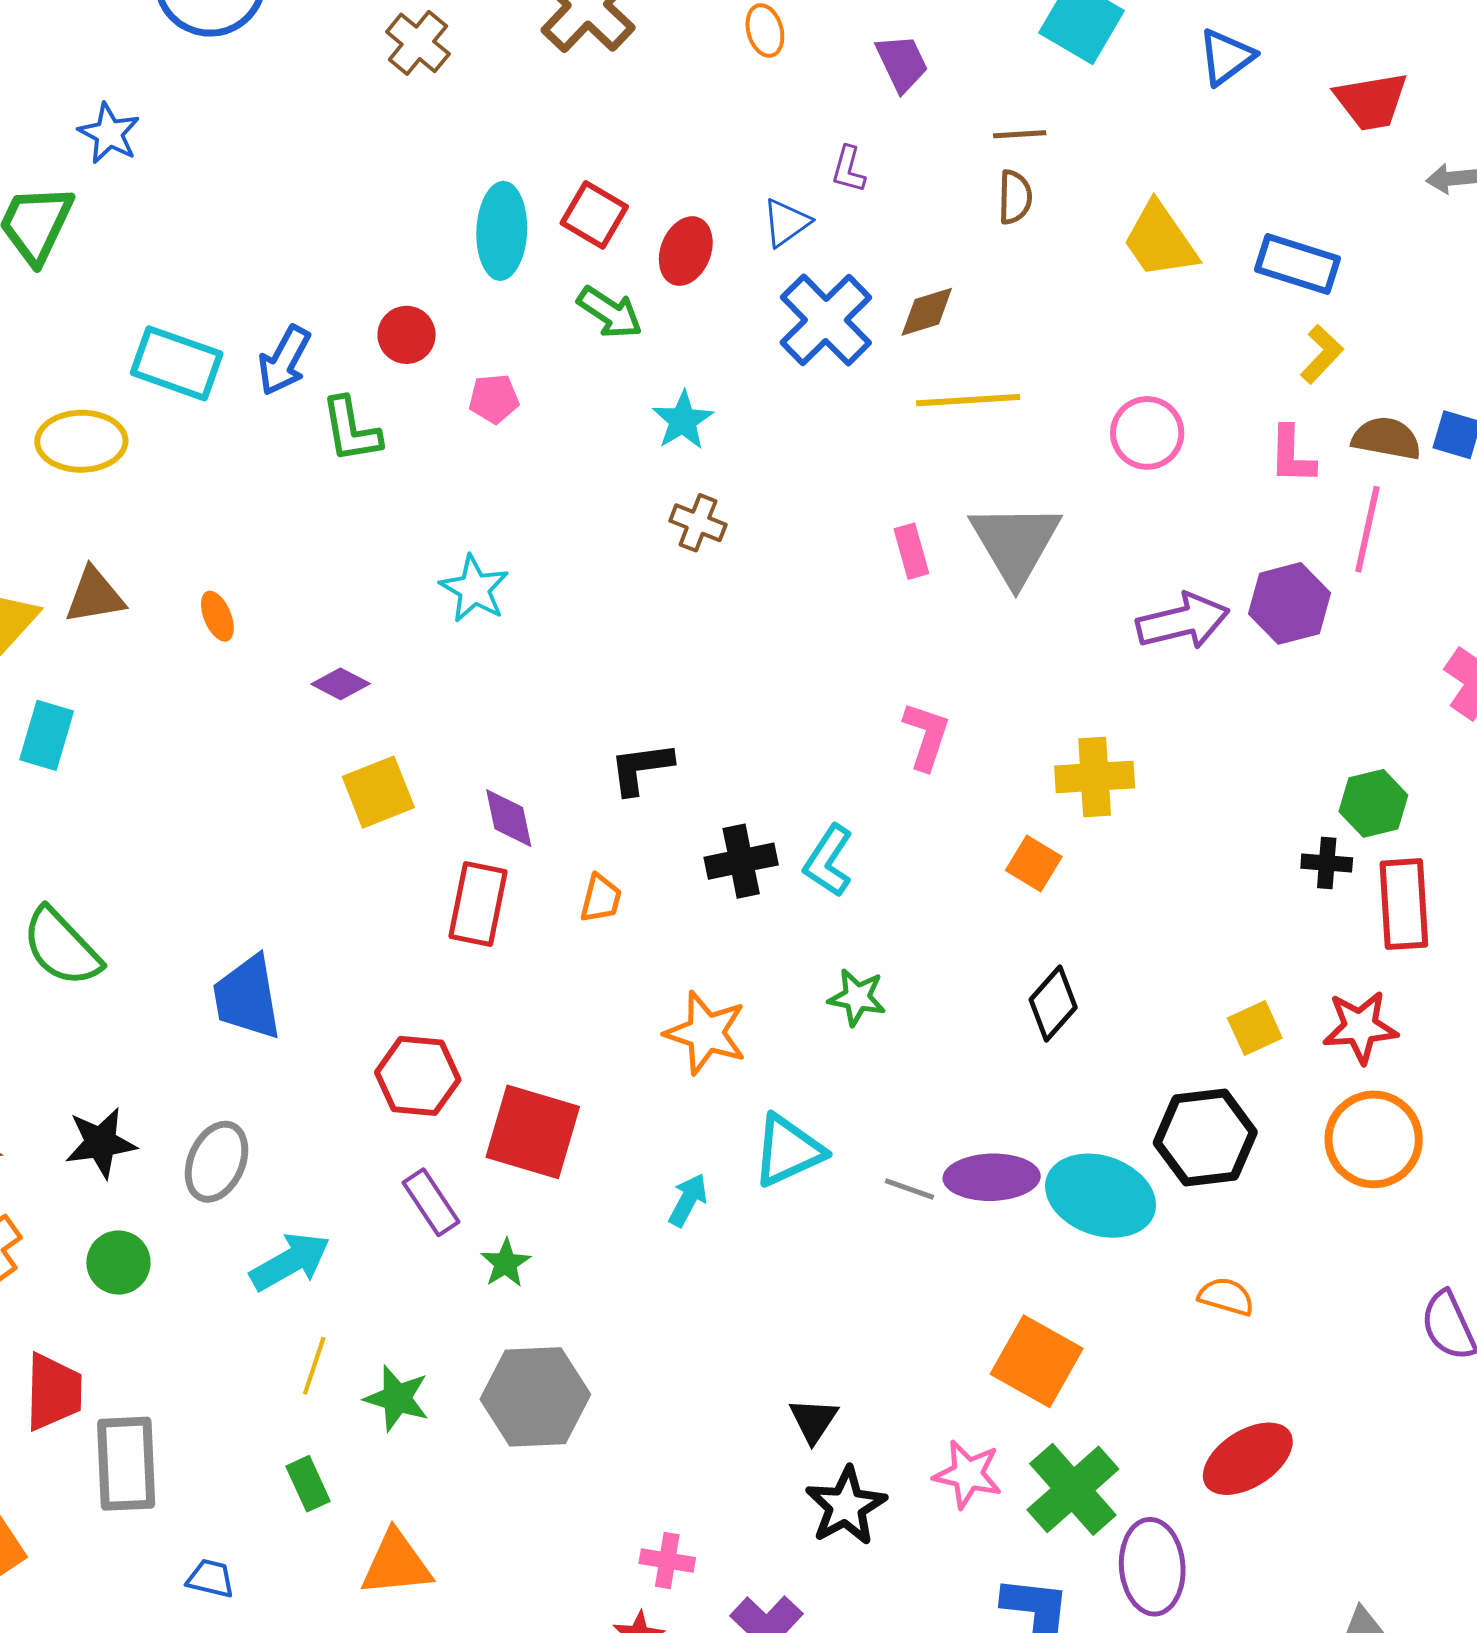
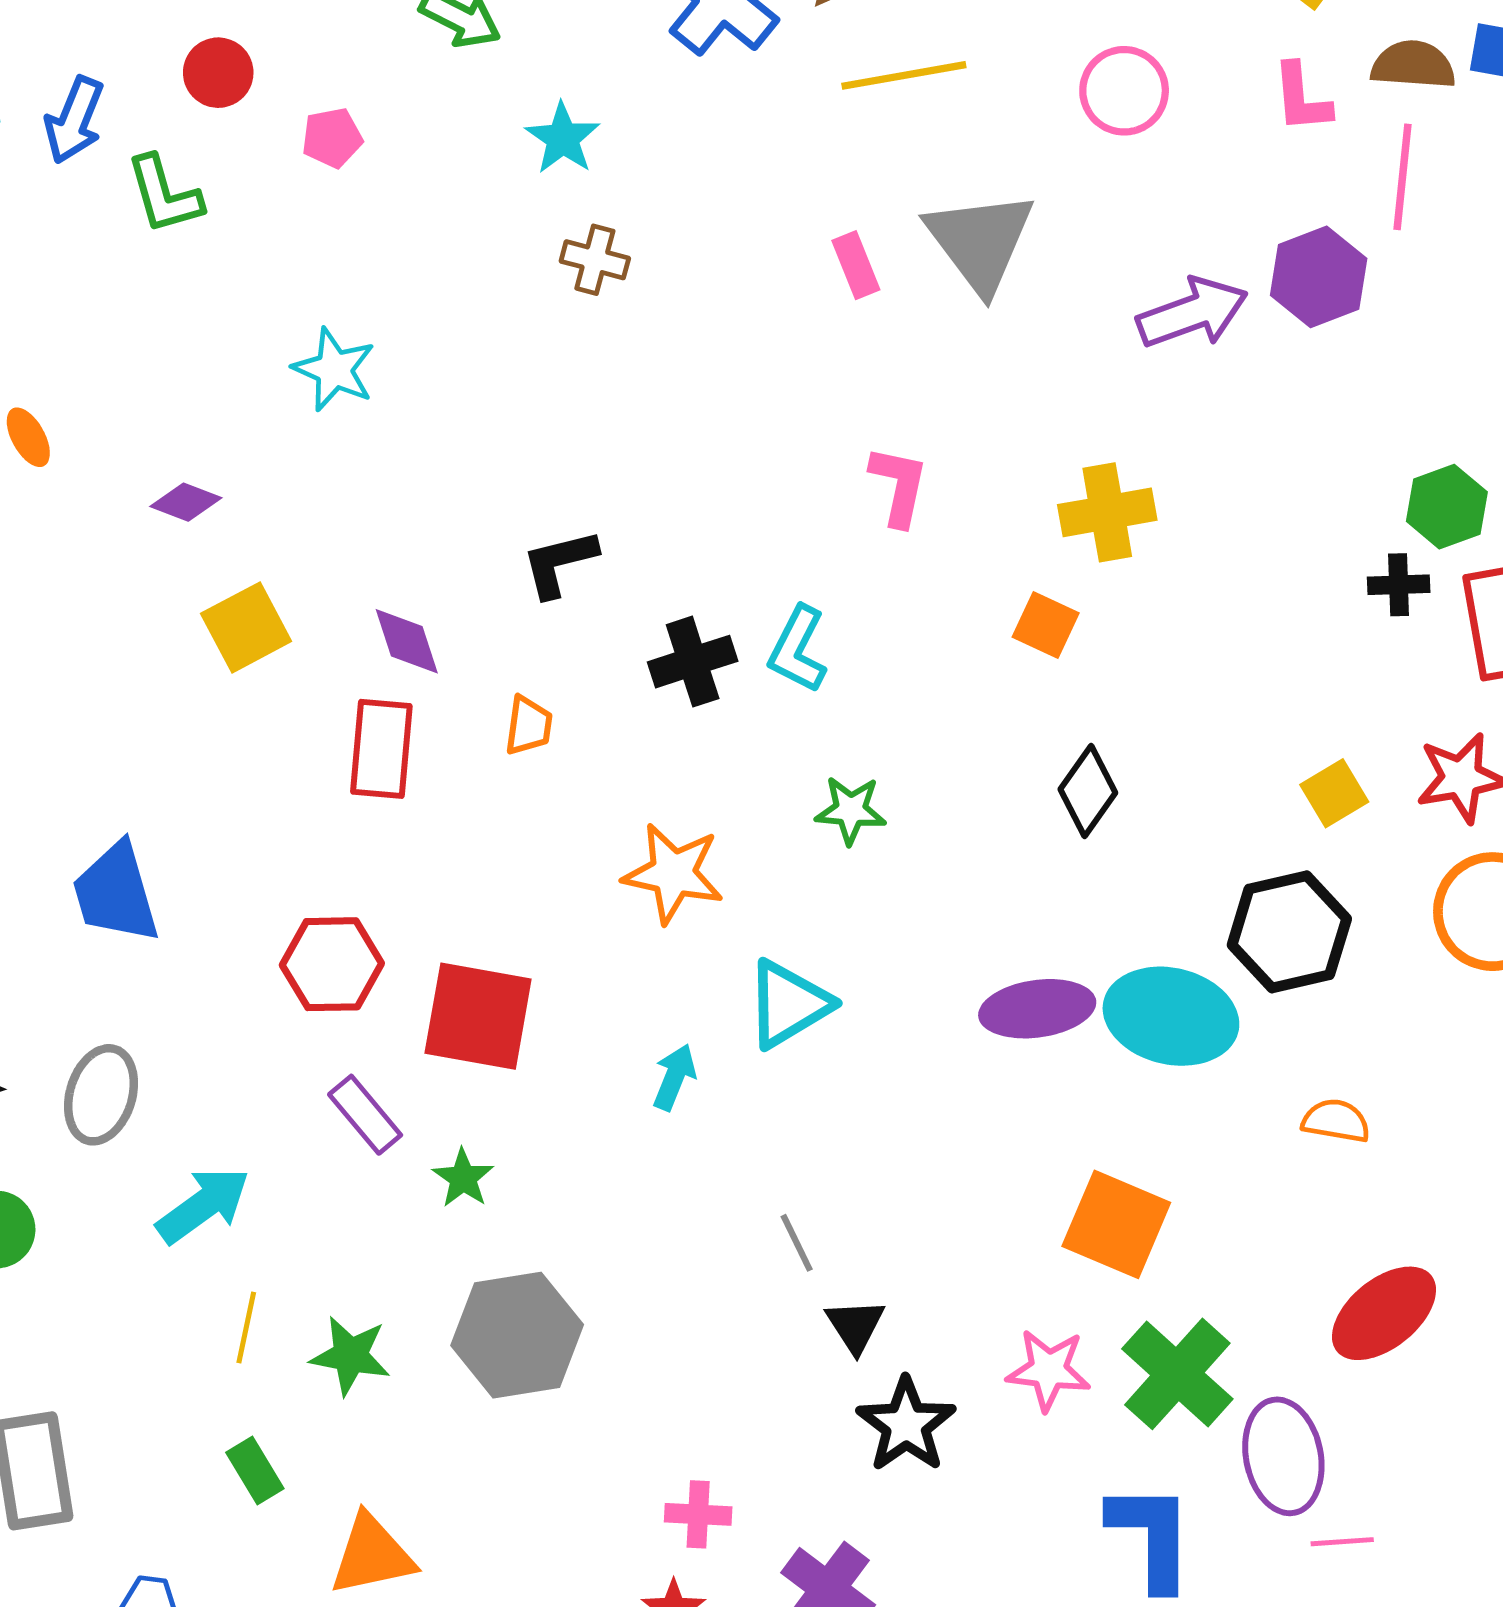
gray line: (909, 1189) -> (797, 1243), moved, turned 51

